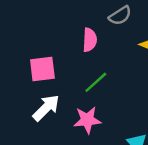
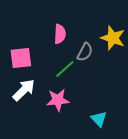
gray semicircle: (120, 16) -> (85, 52), moved, turned -30

